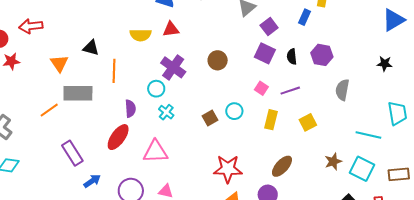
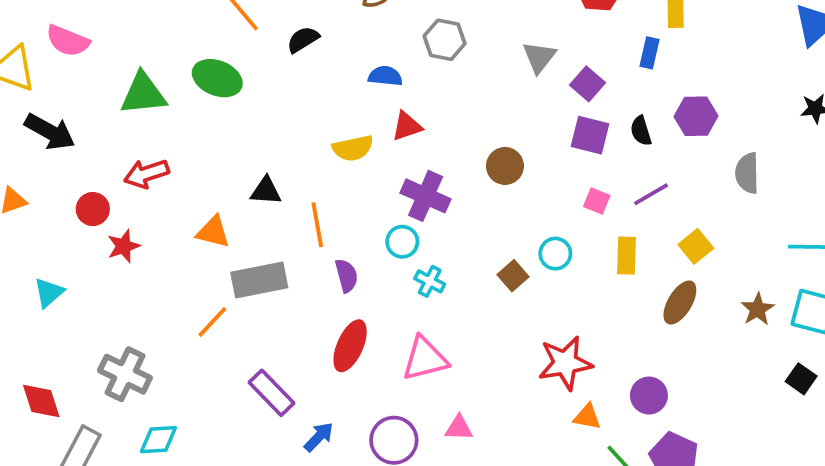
orange triangle: (59, 63) -> (213, 232), turned -30
purple semicircle: (130, 109) -> (346, 276), moved
brown ellipse: (282, 166) -> (680, 303), moved

